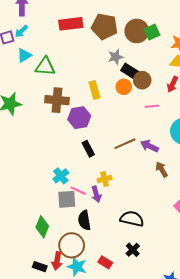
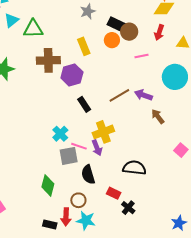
gray star: (116, 57) -> (88, 11), moved
yellow cross: (105, 179) -> (103, 132), size x1.5
brown circle: (72, 245) -> (78, 200), size x0.6
black cross: (133, 250) -> (128, 208), moved
red rectangle: (105, 262) -> (114, 193), moved

